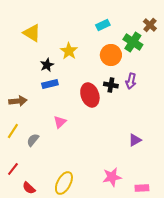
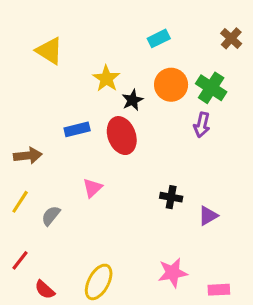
green cross: (133, 42) -> (211, 88), moved
black star: (47, 65) -> (133, 100), moved
black cross: (111, 85) -> (171, 197), moved
red ellipse: (90, 95) -> (122, 136), moved

